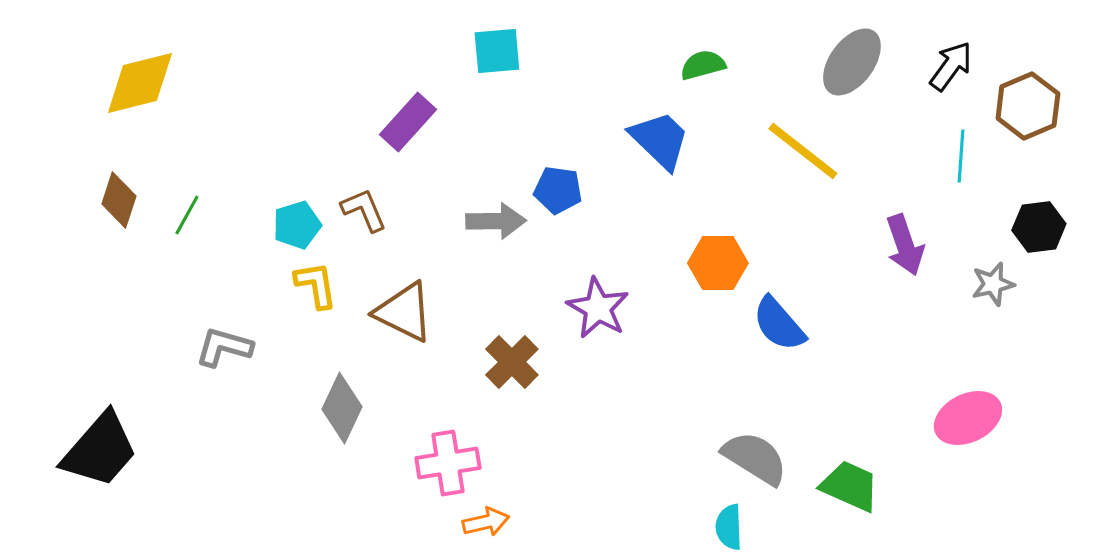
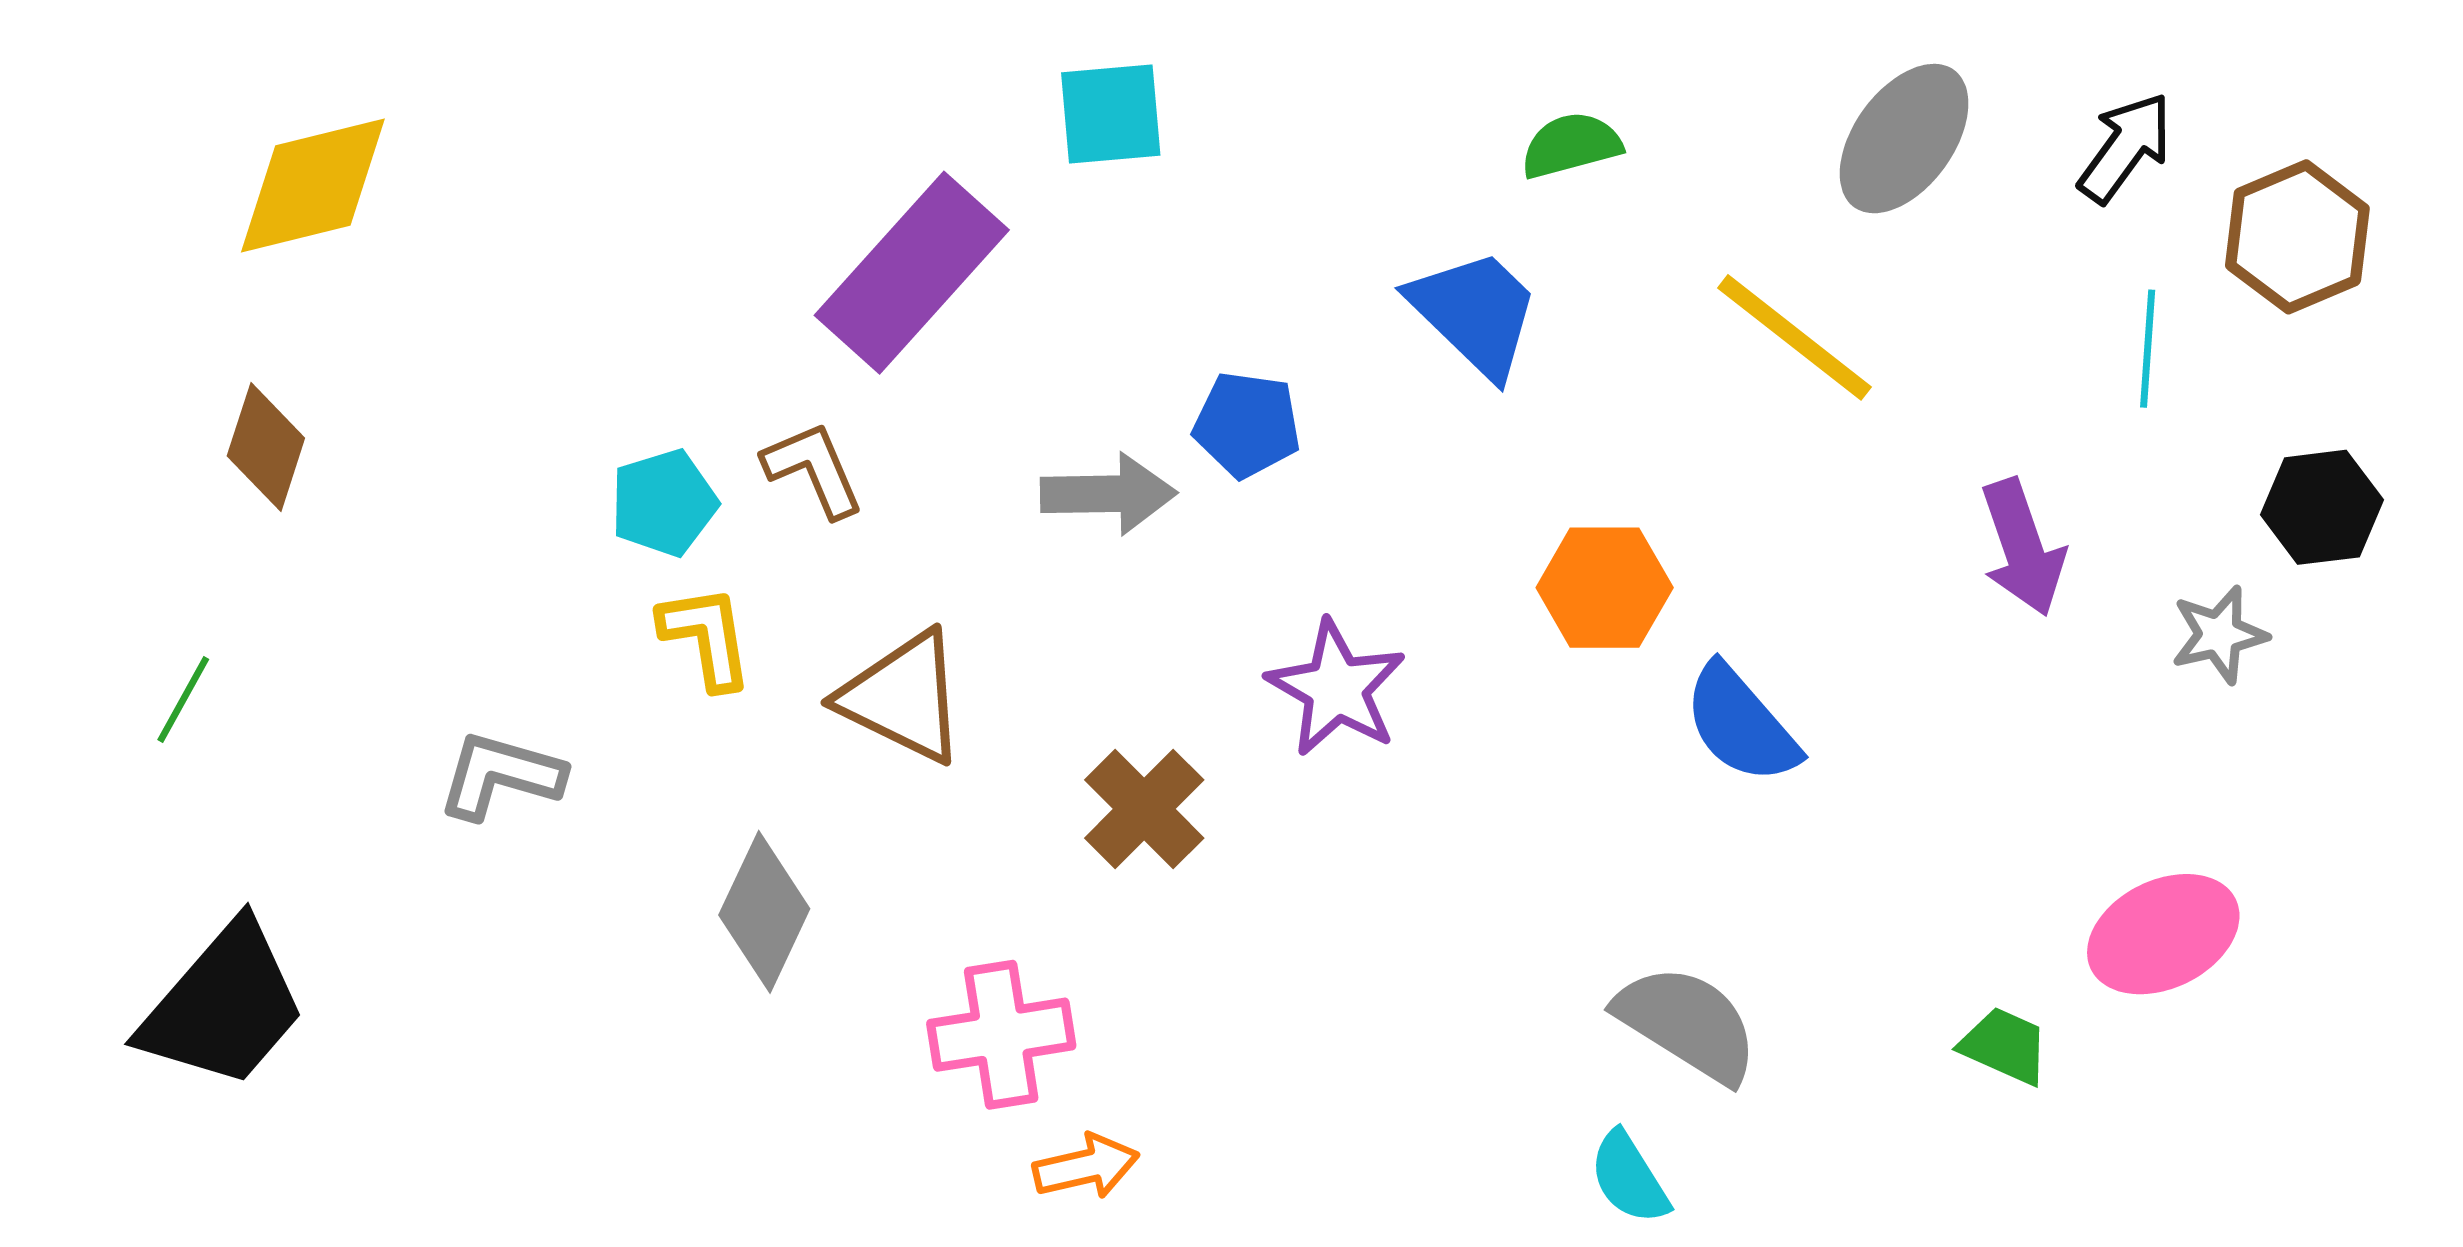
purple rectangle: (408, 122) -> (912, 273), size x1.5
green line: (187, 215) -> (183, 699), moved
green trapezoid: (850, 486) -> (2005, 1046), moved, size x0.7
cyan semicircle: (729, 527) -> (1629, 1178), turned -30

